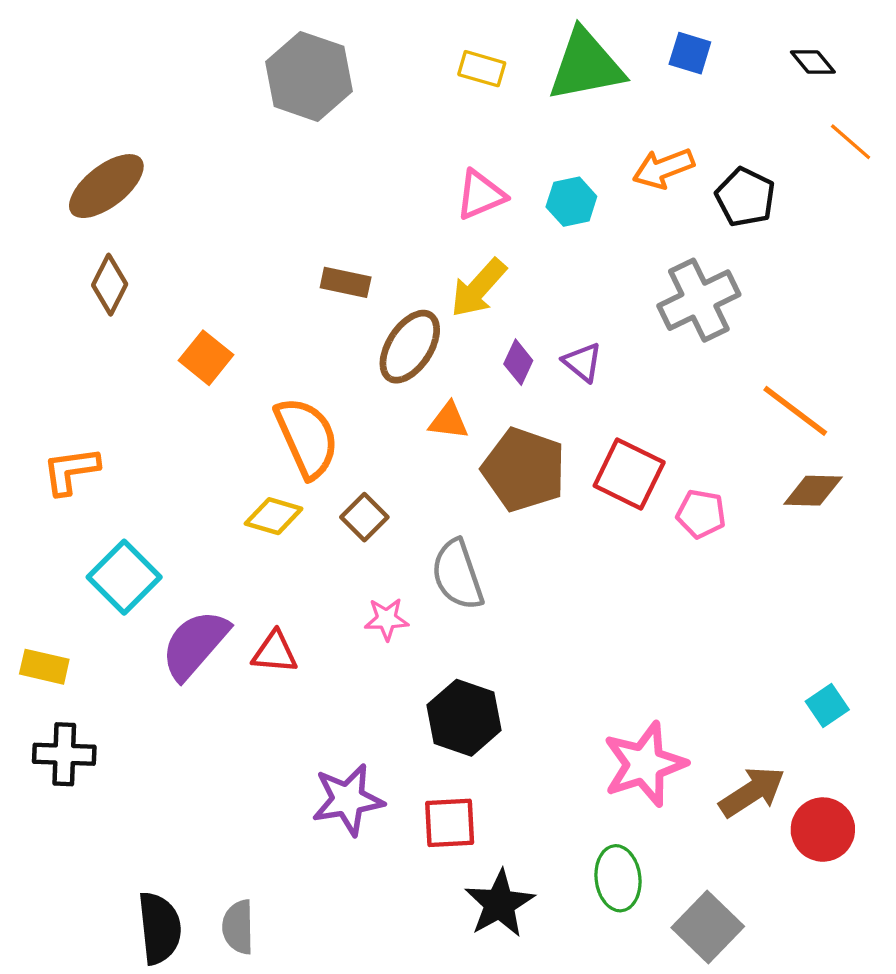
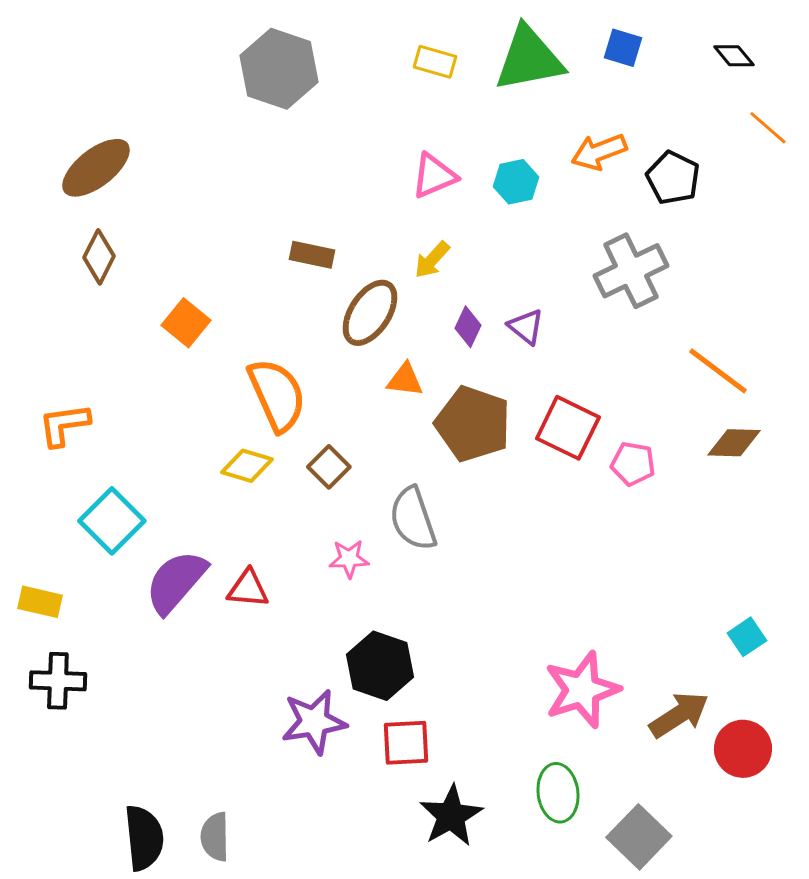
yellow arrow: (478, 288) -> (432, 260), size x0.7
black hexagon: (464, 718) -> (380, 666), moved

